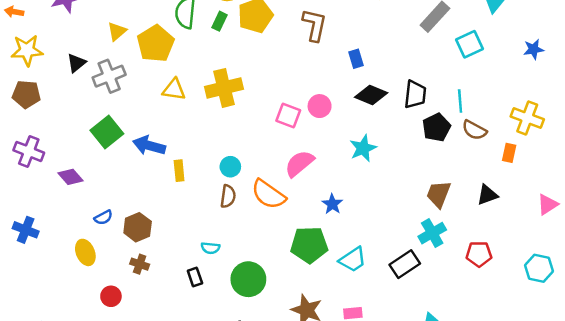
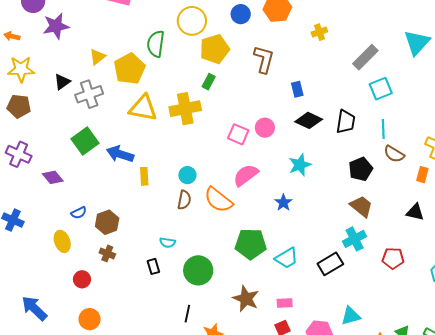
green rectangle: (220, 21) -> (209, 82), moved
cyan square: (470, 44) -> (381, 89), moved
yellow triangle: (174, 90) -> (143, 108), size x1.4
black pentagon: (436, 127) -> (361, 169), moved
brown trapezoid: (439, 194) -> (361, 206), turned 105
black triangle: (487, 195) -> (415, 212), moved, turned 30
blue star: (332, 204) -> (283, 203), moved

